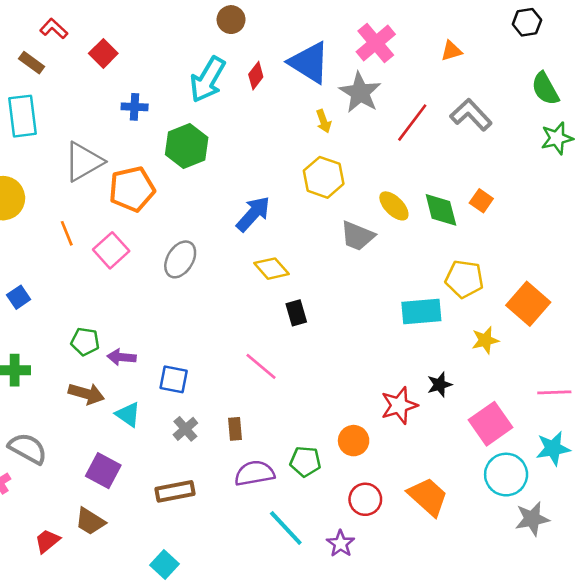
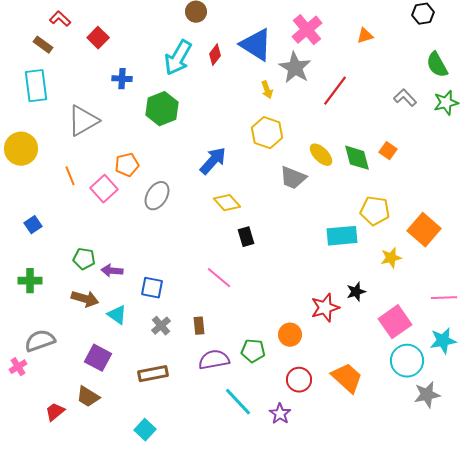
gray L-shape: (471, 115) -> (405, 98), moved, size x0.7
orange pentagon: (132, 189) -> (127, 165), moved, size x0.7
gray semicircle: (28, 448) -> (40, 341), turned -48

